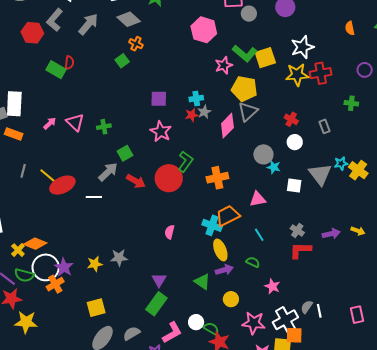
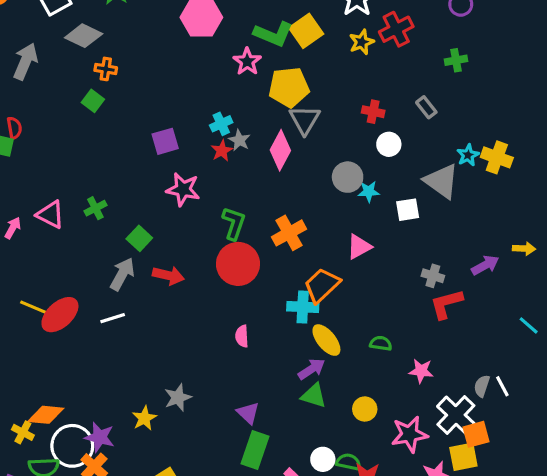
yellow star: (297, 75) -> (362, 42), size x0.7
red circle: (169, 178) -> (238, 264), moved
cyan line: (259, 235) -> (529, 325), moved
purple arrow: (224, 270) -> (312, 369), moved

